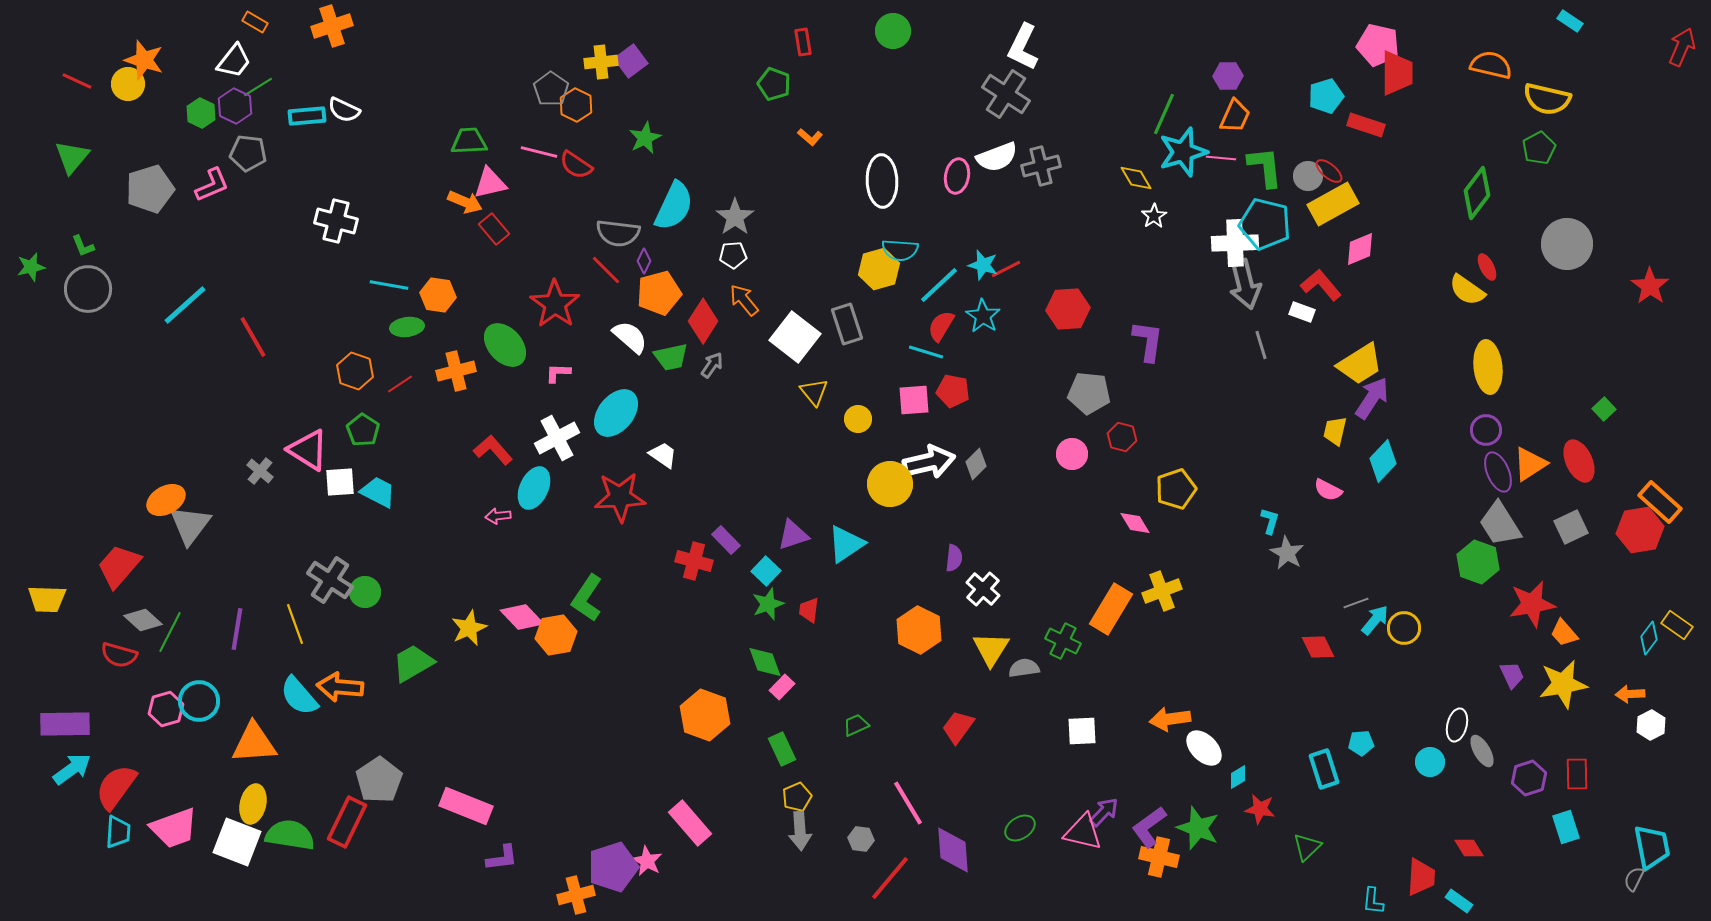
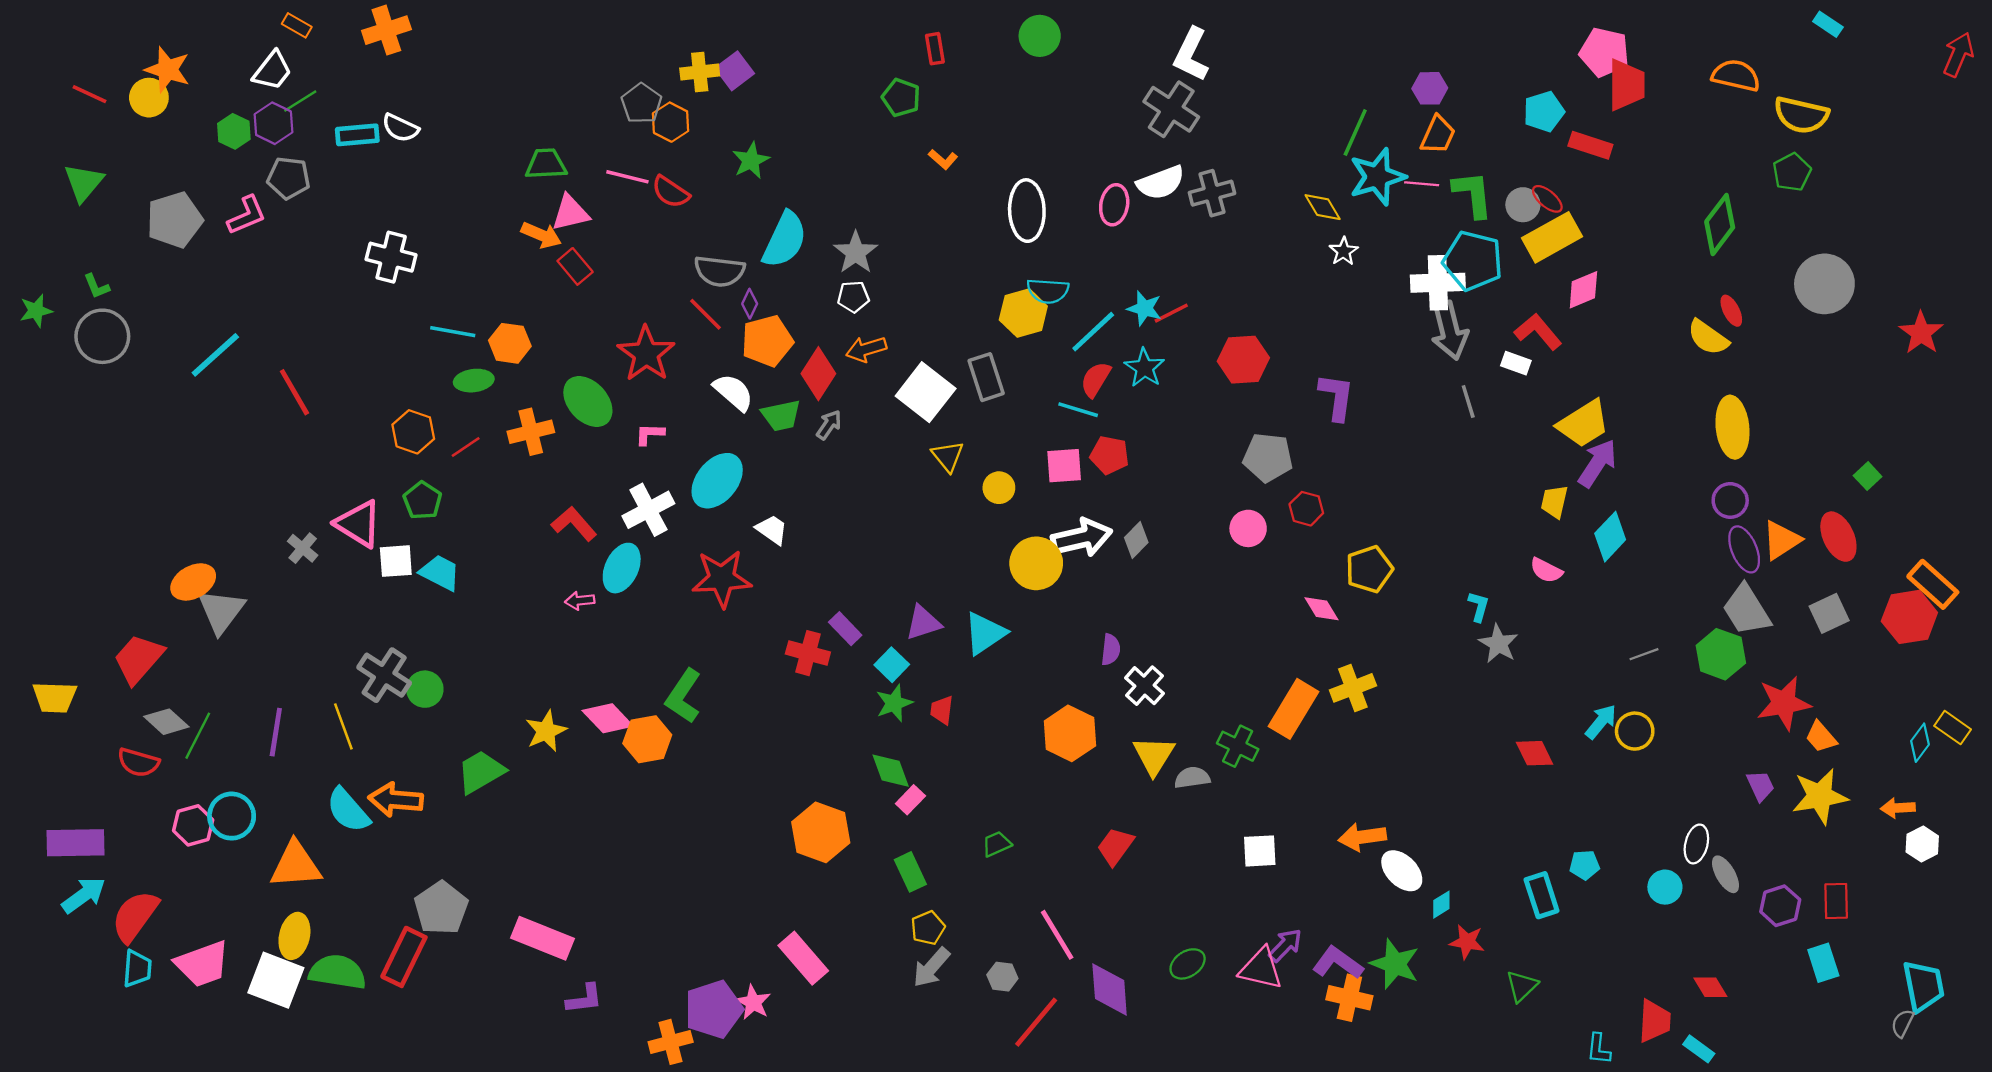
orange arrow: (744, 300) -> (866, 349), turned -68
gray line: (1356, 603) -> (1644, 654), moved
purple L-shape: (1149, 827) -> (1338, 963), turned 72
gray arrow: (800, 831) -> (931, 967), turned 45

